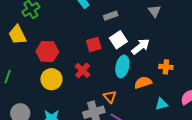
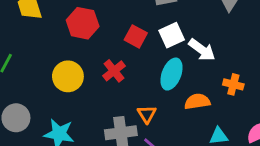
red square: (94, 44) -> (136, 36), turned 35
white arrow: (141, 47) -> (202, 50), turned 66
red hexagon: (47, 52) -> (83, 23), moved

